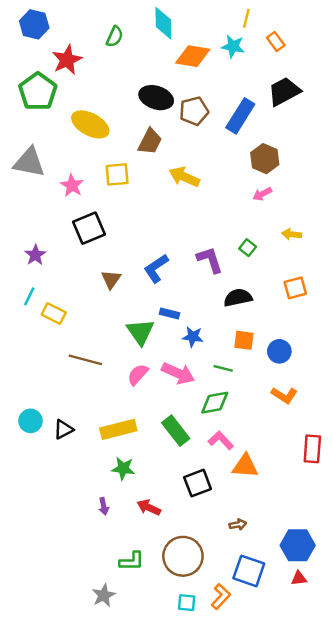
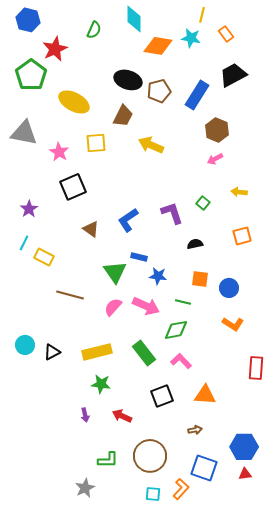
brown triangle: (111, 279) -> (91, 229), turned -30
black semicircle: (238, 298) -> (195, 244), size x0.7
orange triangle: (245, 466) -> (205, 395), moved

